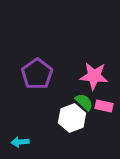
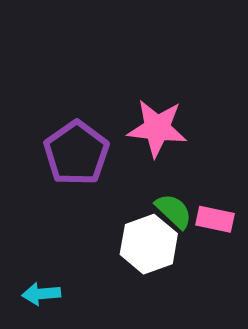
pink star: (94, 76) -> (157, 128), moved

